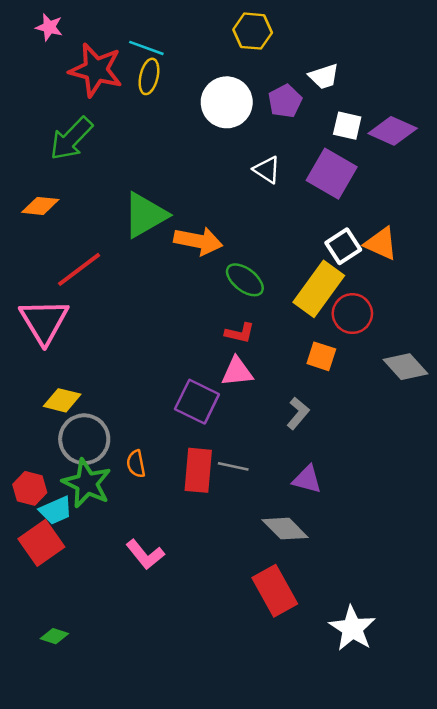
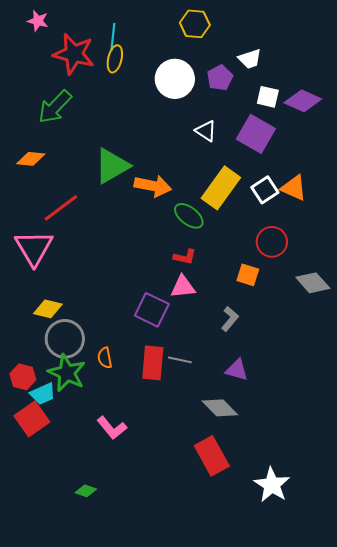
cyan line: (146, 48) -> (113, 37), turned 76
yellow rectangle: (319, 289) -> (221, 188), moved
green diamond: (54, 636) -> (86, 491), moved

